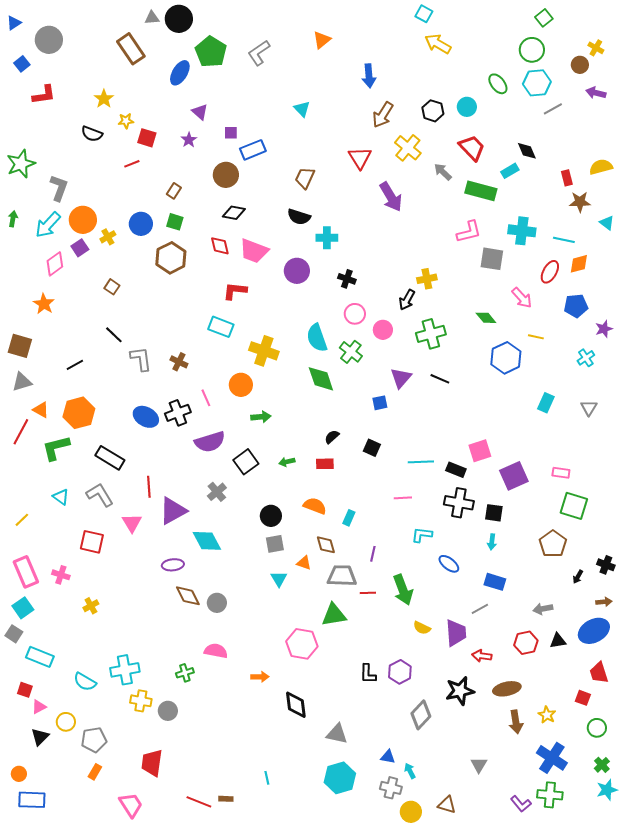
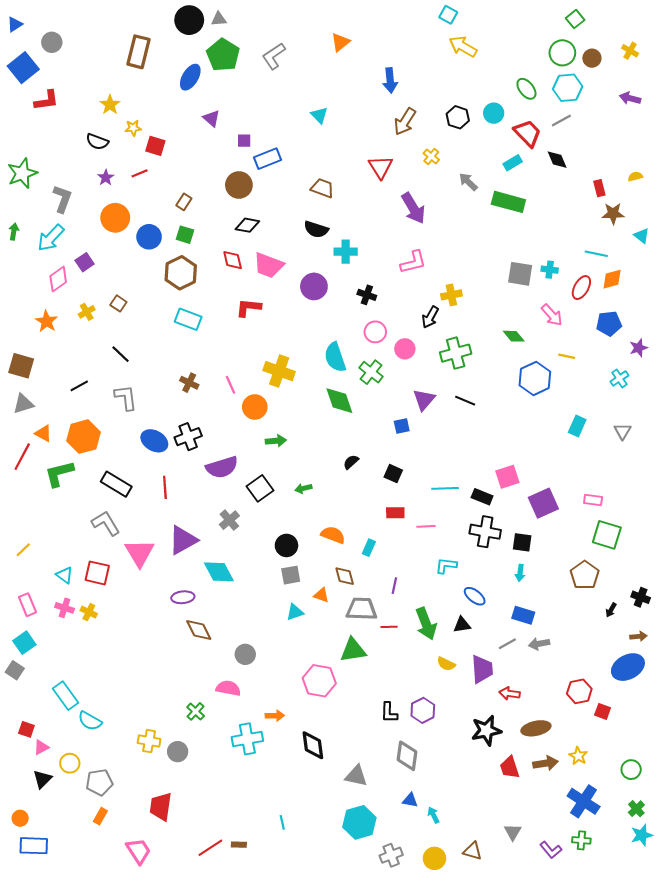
gray triangle: (152, 18) -> (219, 19), moved
gray circle: (49, 40) -> (52, 42), size x0.7
brown rectangle: (131, 49) -> (138, 52), turned 48
blue square: (22, 64) -> (23, 68), size x1.8
brown circle: (580, 65) -> (592, 58), moved
gray line: (553, 109) -> (561, 121), moved
purple star: (189, 140) -> (106, 178), moved
yellow cross: (408, 148) -> (431, 156), size x0.6
red trapezoid: (472, 148) -> (527, 133), moved
yellow semicircle: (601, 167) -> (635, 177), size x0.6
cyan rectangle: (510, 171) -> (513, 163), moved
brown trapezoid: (305, 178) -> (322, 188), turned 85
orange circle: (83, 220) -> (115, 218), moved
cyan cross: (522, 231) -> (550, 270), moved, size x0.6
pink L-shape: (469, 232) -> (413, 262), moved
yellow cross: (108, 237) -> (87, 312), moved
cyan rectangle: (221, 327) -> (188, 319), moved
gray L-shape: (141, 359) -> (126, 397), moved
pink line: (206, 398) -> (230, 385), moved
red rectangle: (325, 464) -> (395, 513), moved
red line: (149, 487) -> (165, 487), moved
cyan triangle: (61, 497) -> (64, 575), moved
pink triangle: (132, 523) -> (140, 553), size x1.4
pink rectangle: (26, 572) -> (27, 605), size x0.7
cyan triangle: (279, 579) -> (295, 612), turned 42
gray circle: (217, 603) -> (245, 654), moved
yellow cross: (91, 606) -> (89, 612), moved, turned -35
gray arrow: (543, 609) -> (539, 644), moved
black triangle: (558, 641) -> (462, 625), moved
red hexagon: (526, 643) -> (579, 691), moved
cyan rectangle: (40, 657) -> (66, 696), moved, turned 32
cyan cross: (125, 670) -> (247, 739), moved
green cross: (185, 673) -> (196, 711), turned -30
red trapezoid: (599, 673) -> (510, 767), moved
red square: (583, 698) -> (603, 711), moved
gray diamond: (421, 715) -> (407, 756), moved, turned -36
brown arrow: (516, 722) -> (545, 763), turned -90
gray triangle: (479, 765) -> (513, 832), moved
gray cross: (391, 788) -> (391, 855), moved, turned -35
green cross: (550, 795) -> (581, 840), size x0.7
red line: (199, 802) -> (210, 848), turned -55

